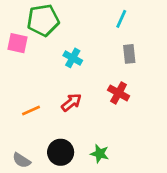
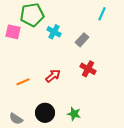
cyan line: (121, 19) -> (102, 14), moved
gray rectangle: (129, 54) -> (82, 40), moved, turned 48
cyan cross: (73, 58) -> (54, 32), moved

